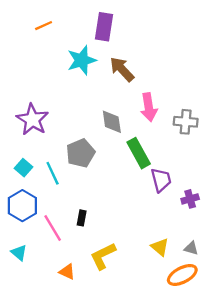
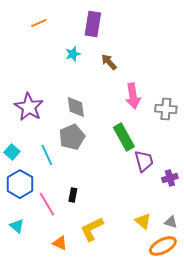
cyan star: (82, 60) -> (73, 54), size x0.6
brown arrow: (122, 69) -> (109, 62), size x0.7
gray diamond: (112, 122) -> (76, 107), moved
cyan square: (23, 168) -> (12, 152), moved

